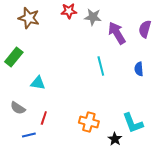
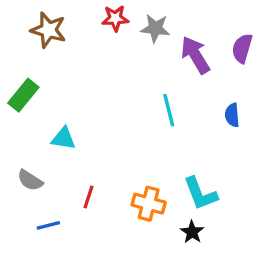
red line: (44, 118) -> (89, 197), moved
cyan L-shape: (133, 123) -> (200, 194), moved

